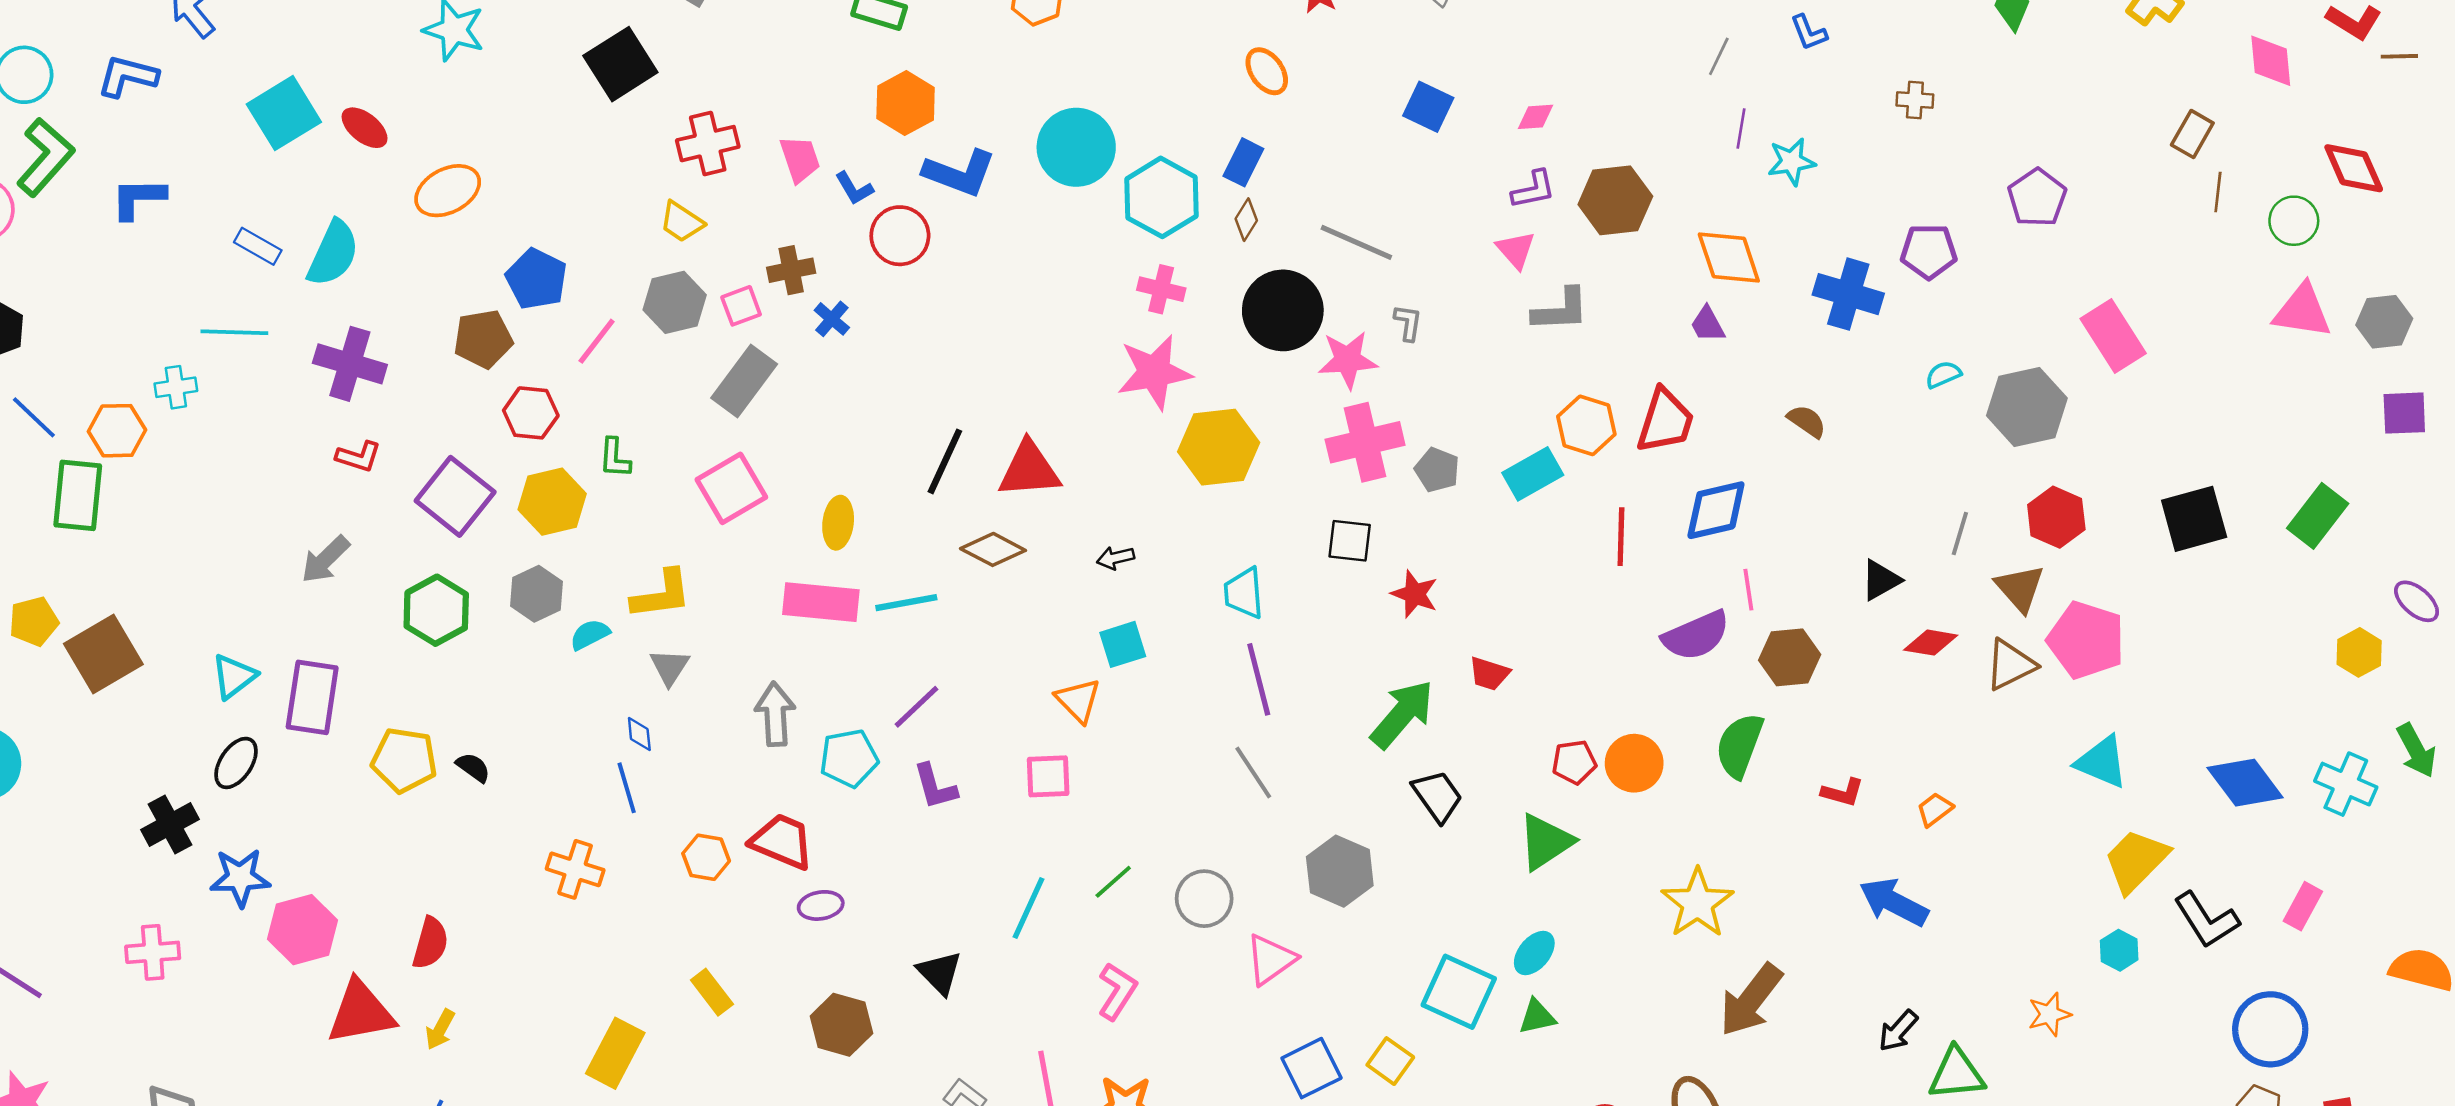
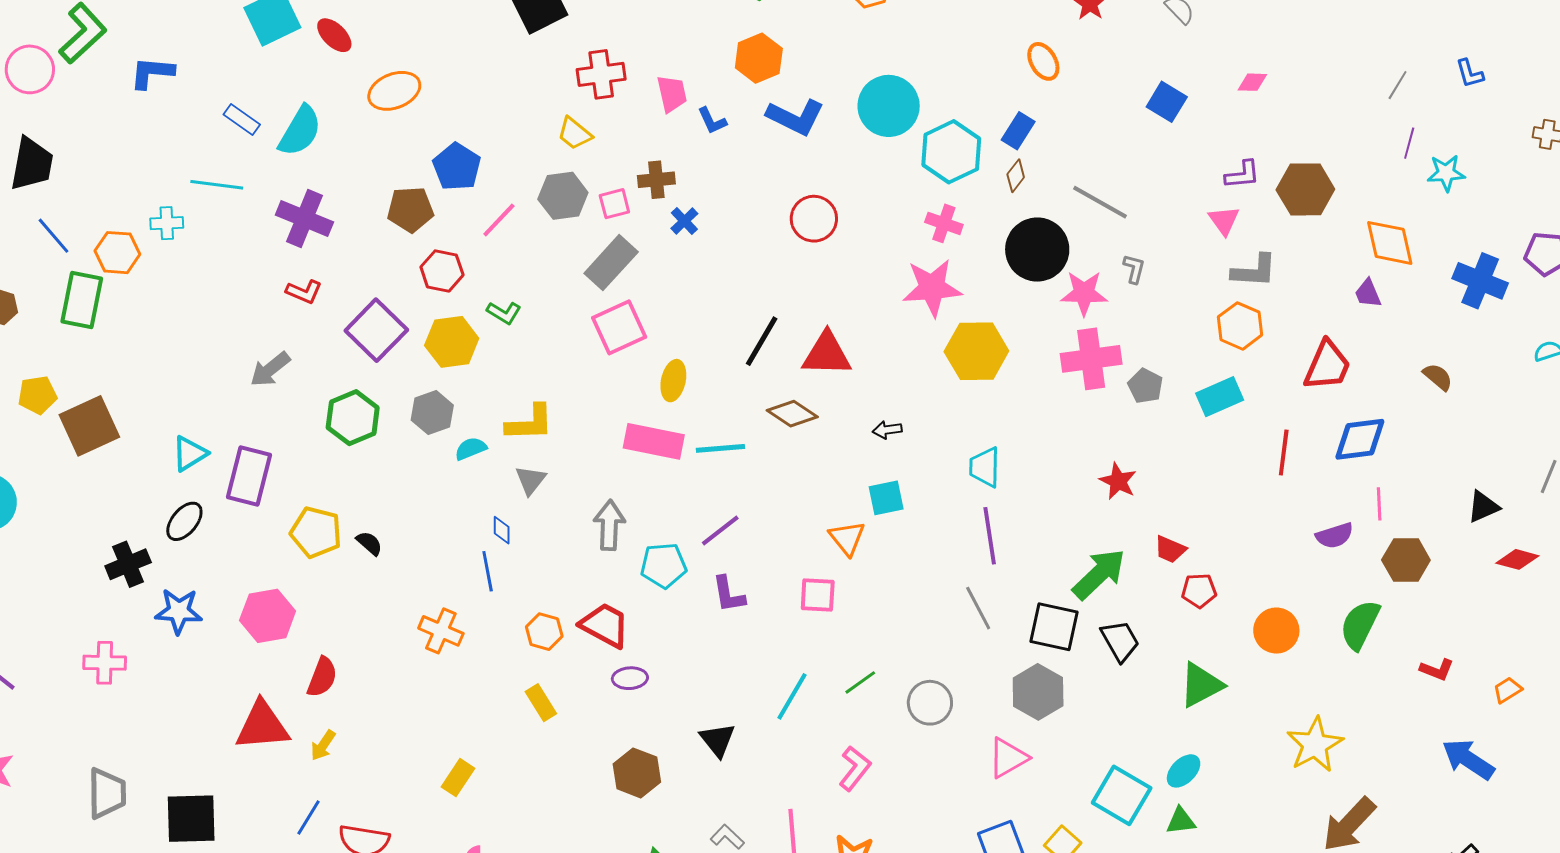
pink diamond: (1536, 117) -> (1252, 82), moved
red circle: (900, 236) -> (814, 219), moved
orange hexagon: (1586, 425) -> (1240, 326), moved
green L-shape: (615, 458) -> (504, 313), turned -68
pink square: (731, 488) -> (619, 327), moved
black square: (1350, 541) -> (1054, 627), moved, size x1.4
purple semicircle: (1696, 636) -> (1335, 536), size x0.7
red pentagon: (1574, 762) -> (1199, 591), moved
pink hexagon: (303, 930) -> (268, 616), moved
pink triangle: (1271, 959) -> (1008, 758), moved
yellow rectangle: (712, 992) -> (541, 703), moved
yellow rectangle: (615, 1053) -> (458, 778), size x0.7

